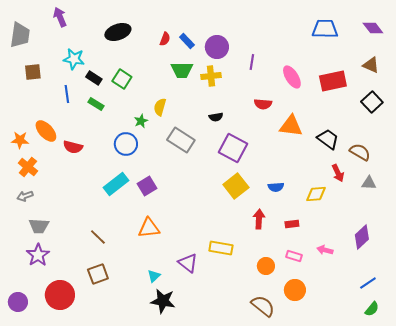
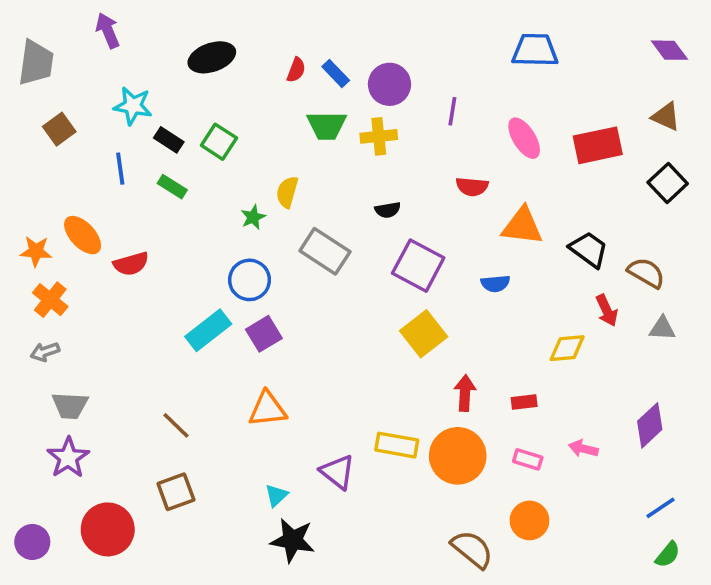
blue trapezoid: (325, 29) -> (535, 50), moved
brown square: (33, 72) -> (59, 129), turned -30
blue circle: (126, 144) -> (249, 280), moved
red semicircle: (73, 147) -> (131, 264), turned -30
blue semicircle: (276, 187) -> (495, 284), moved
orange circle: (266, 266) -> (458, 456), moved, size x1.8

